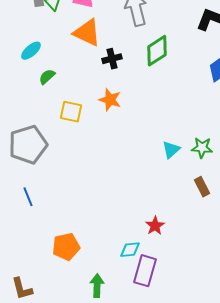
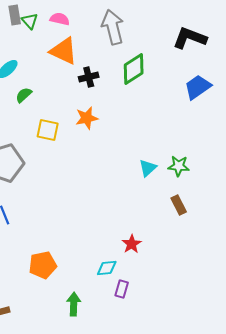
orange star: (110, 100) -> (87, 118), turned -30
purple rectangle: (145, 271) -> (122, 289), size x0.6

